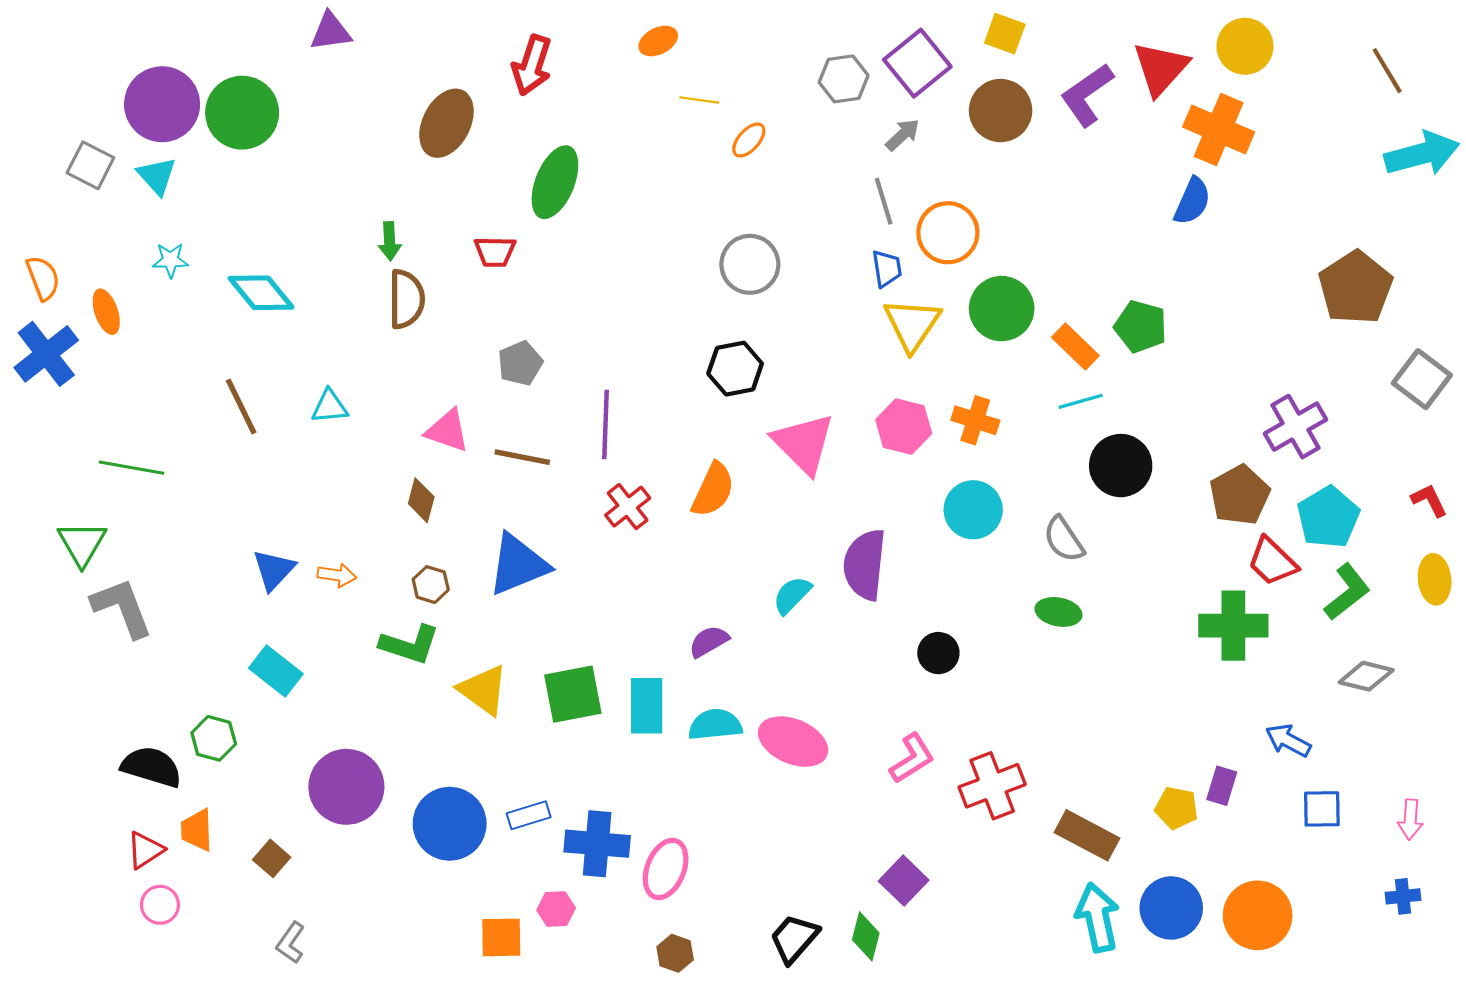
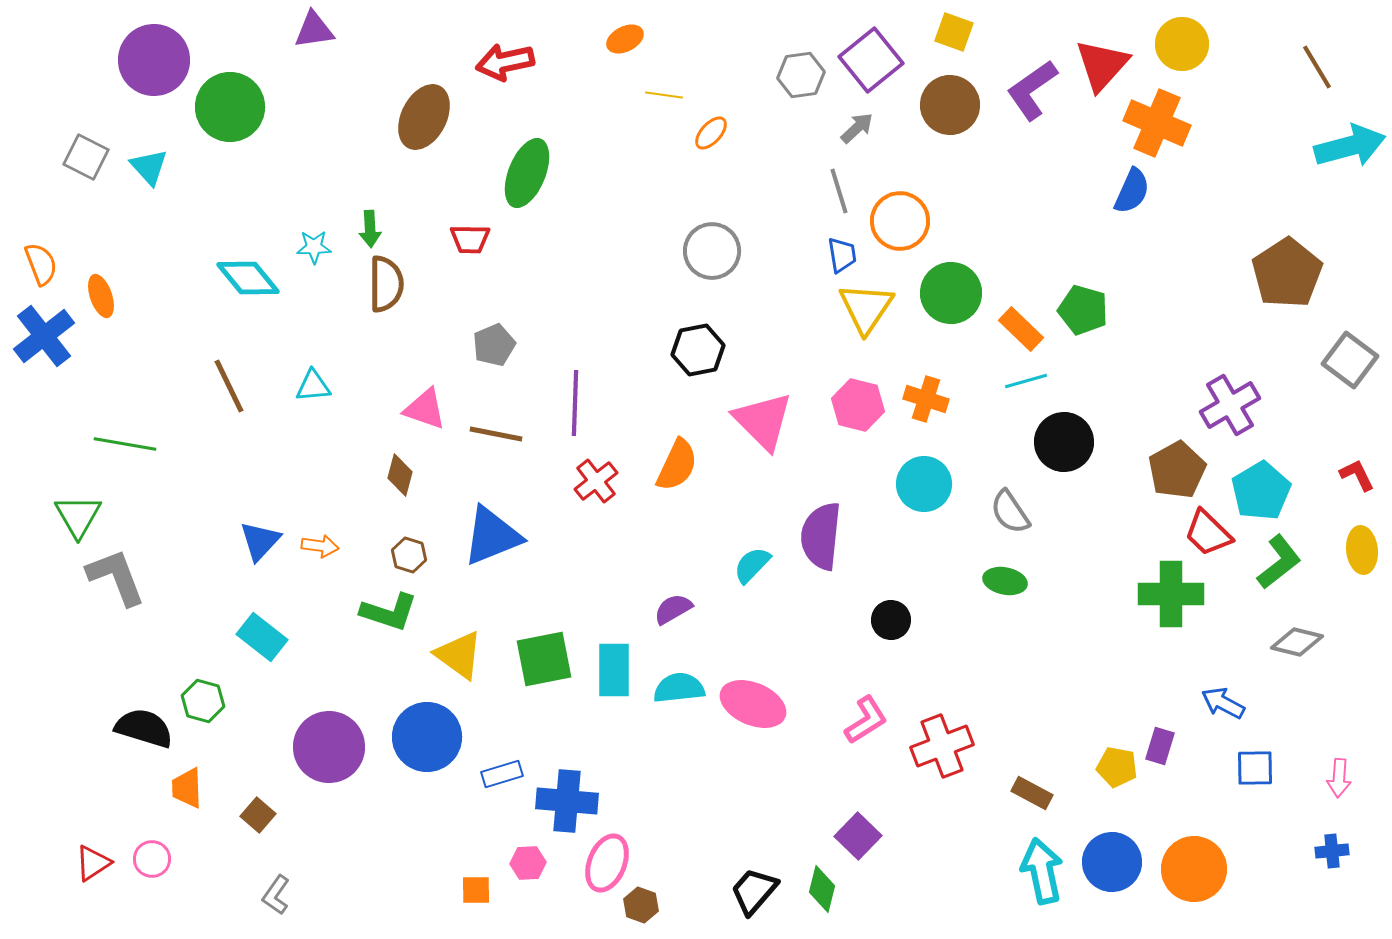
red arrow: (532, 65) -> (505, 62), turned 60
purple circle: (162, 104) -> (154, 60), moved
cyan star: (170, 260) -> (314, 247), moved
blue circle: (450, 824) -> (427, 737), moved
brown rectangle: (1087, 835) -> (1032, 793), size x0.7
red triangle: (145, 850) -> (93, 863), moved
pink ellipse: (666, 869) -> (607, 863), moved
orange square: (501, 937) -> (476, 890), size x0.7

